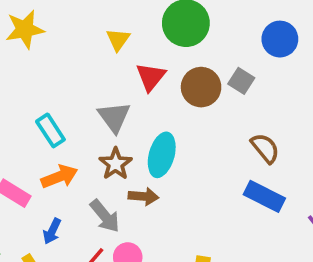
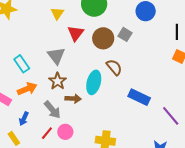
brown semicircle: (265, 148) -> (114, 67), moved
cyan ellipse: (162, 155) -> (94, 82), moved

